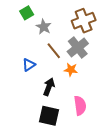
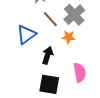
blue triangle: (29, 65) -> (26, 35), size x1.5

